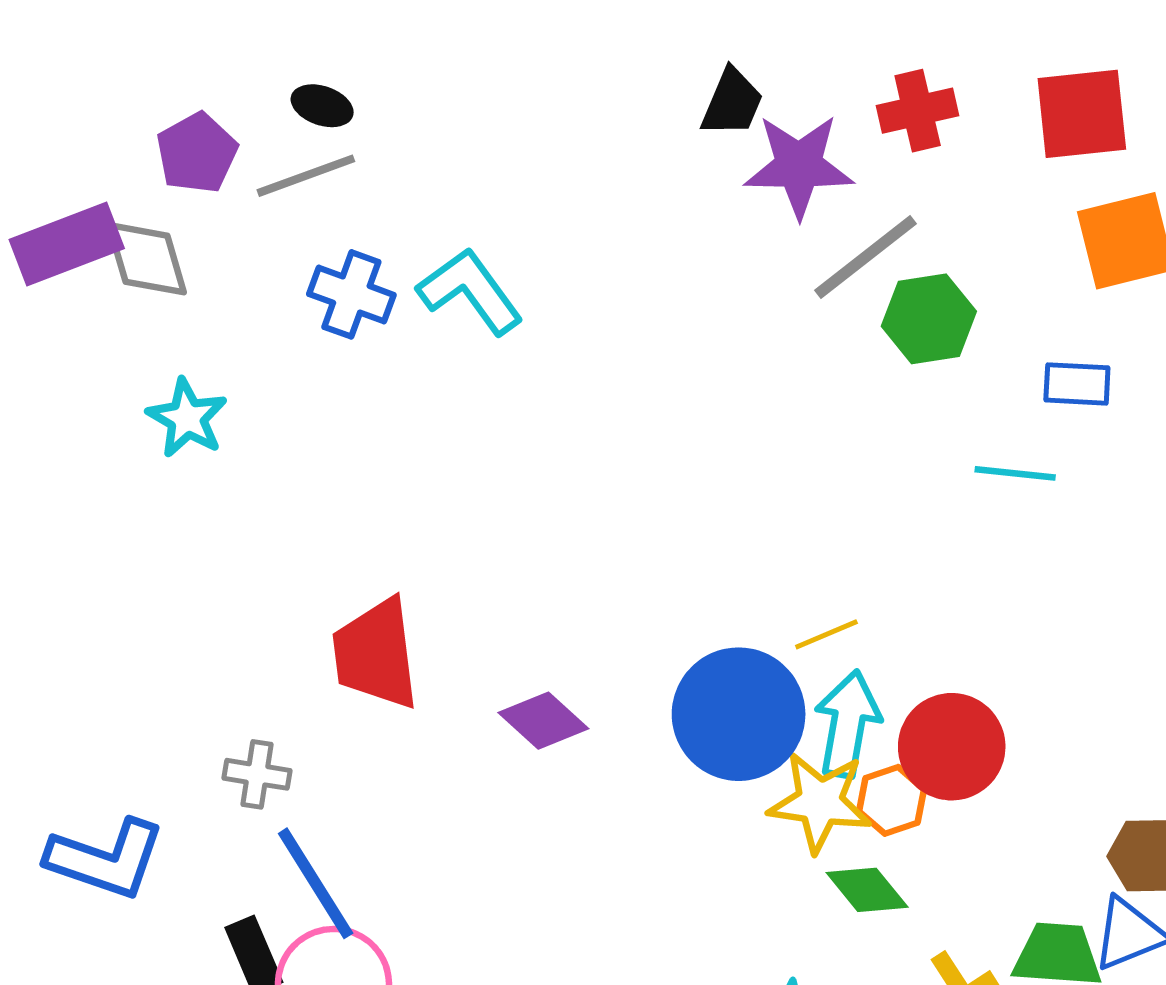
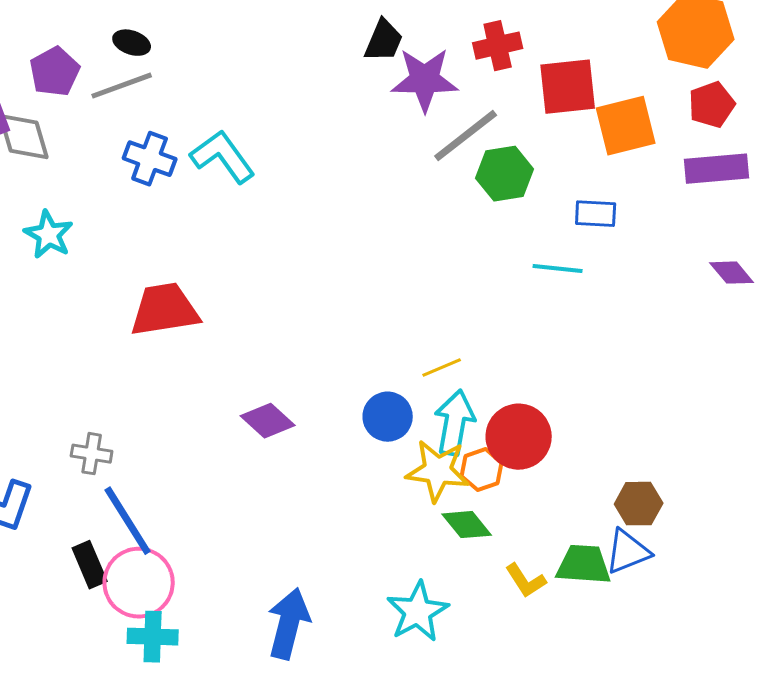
red square: (1082, 114) -> (568, 87), moved
red trapezoid: (376, 654) -> (165, 310), moved, turned 88
blue circle: (739, 714) -> (388, 417), size x0.6

